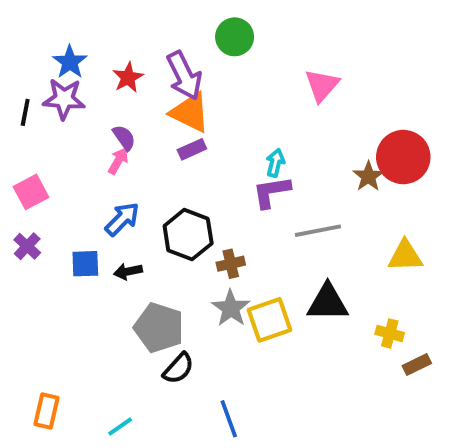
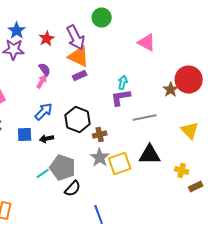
pink triangle: (322, 85) -> (147, 43), turned -42
yellow triangle: (405, 256) -> (190, 131), turned 48
cyan line: (120, 427) -> (43, 174), moved

